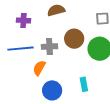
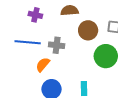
brown circle: (74, 39) -> (88, 30), moved

